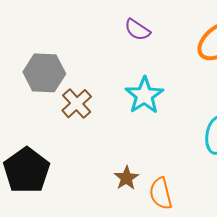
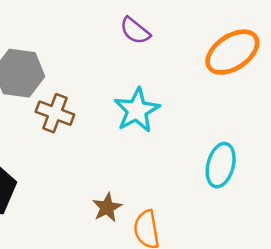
brown cross: (77, 104) -> (55, 113), turned -32

